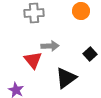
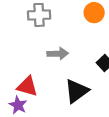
red triangle: (33, 60) -> (27, 86), moved, turned -36

